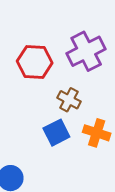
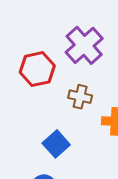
blue square: (56, 133) -> (56, 144), moved

